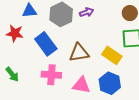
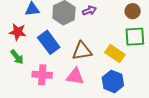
green arrow: (12, 74) -> (17, 57), moved
pink cross: (51, 75) -> (42, 75), moved
pink triangle: (81, 85) -> (75, 76), moved

